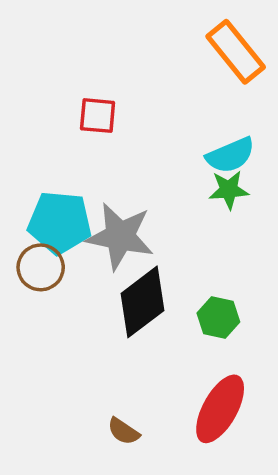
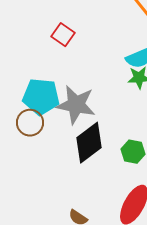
red square: (98, 116) -> (63, 35), turned 30

